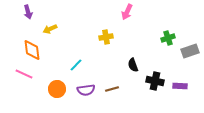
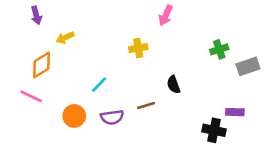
orange diamond: (32, 50) -> (42, 65), turned 65
black cross: (155, 81) -> (214, 130), moved
brown line: (112, 89) -> (146, 106), moved

